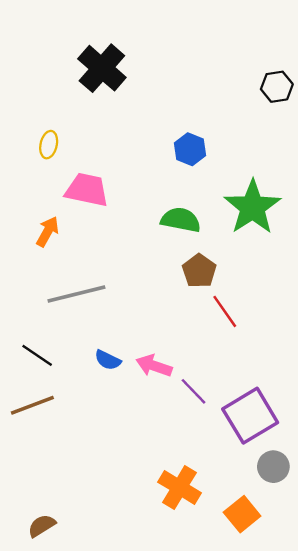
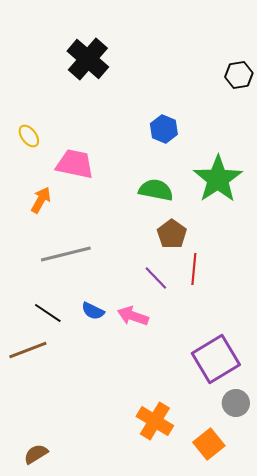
yellow ellipse: (49, 145) -> (29, 136), moved, turned -50
red line: (225, 311) -> (194, 269), turned 40
black line: (37, 355) -> (48, 313), moved
purple line: (193, 391) -> (156, 278), moved

